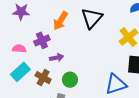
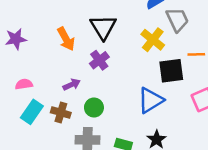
orange arrow: (60, 21) -> (66, 39), turned -48
purple cross: (42, 40) -> (99, 60), moved

